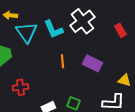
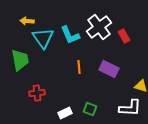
red rectangle: (120, 30) -> (124, 36), moved

